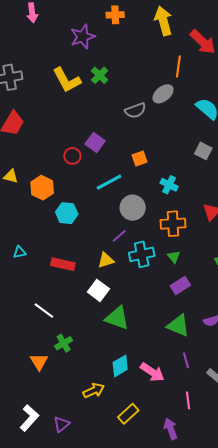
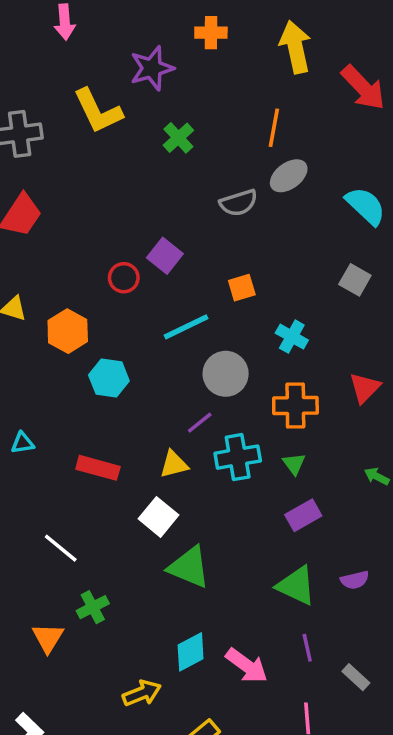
orange line: (178, 67) -> (274, 128), moved
yellow L-shape: (67, 80) -> (98, 111), moved

